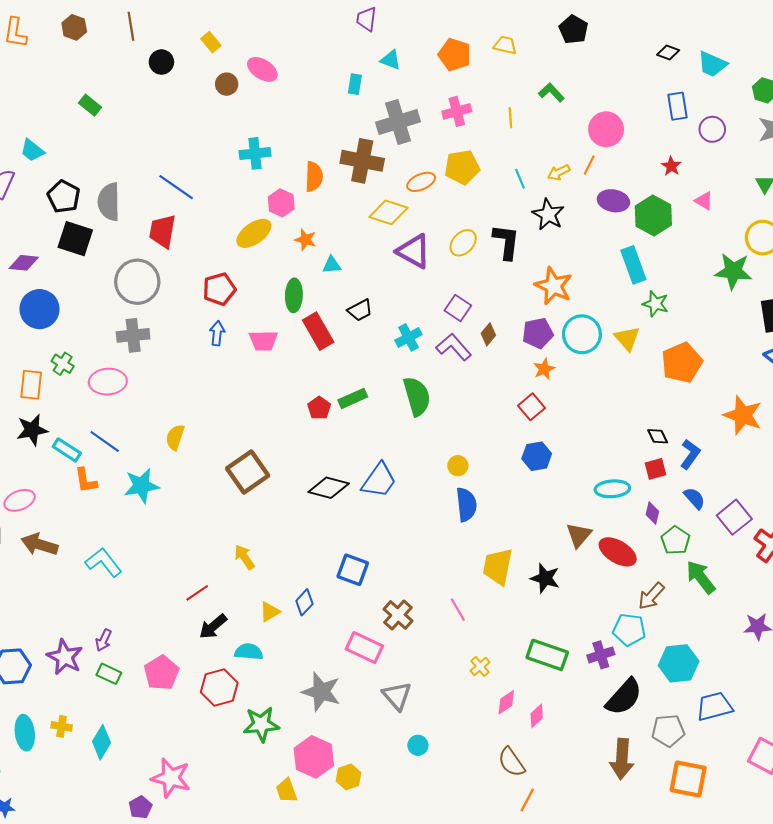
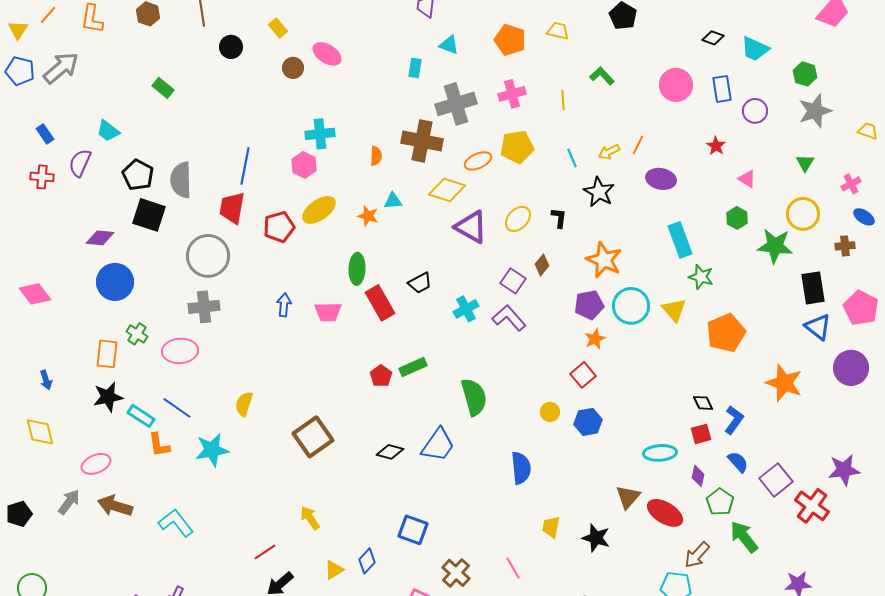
pink circle: (606, 129) -> (676, 85), moved
orange semicircle: (314, 177) -> (376, 156), size x0.7
blue line: (176, 187) -> (245, 166), turned 66
pink hexagon: (281, 203) -> (304, 165), moved
green hexagon: (653, 215) -> (737, 218), moved, size x0.6
black L-shape: (506, 242) -> (559, 218), size x0.6
cyan triangle: (332, 265) -> (393, 201), moved
red pentagon: (219, 289) -> (279, 227), moved
brown diamond: (488, 334) -> (542, 265), moved
green semicircle: (417, 396) -> (474, 397), moved
yellow circle: (458, 466) -> (550, 412), moved
black diamond: (329, 488) -> (390, 452), size x0.7
yellow trapezoid: (498, 567) -> (551, 527), size x0.6

